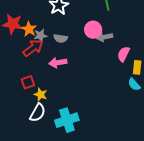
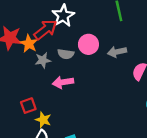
pink circle: (93, 30) -> (88, 44), moved
gray star: (40, 35) -> (43, 60), moved
red arrow: (33, 48) -> (45, 30), moved

